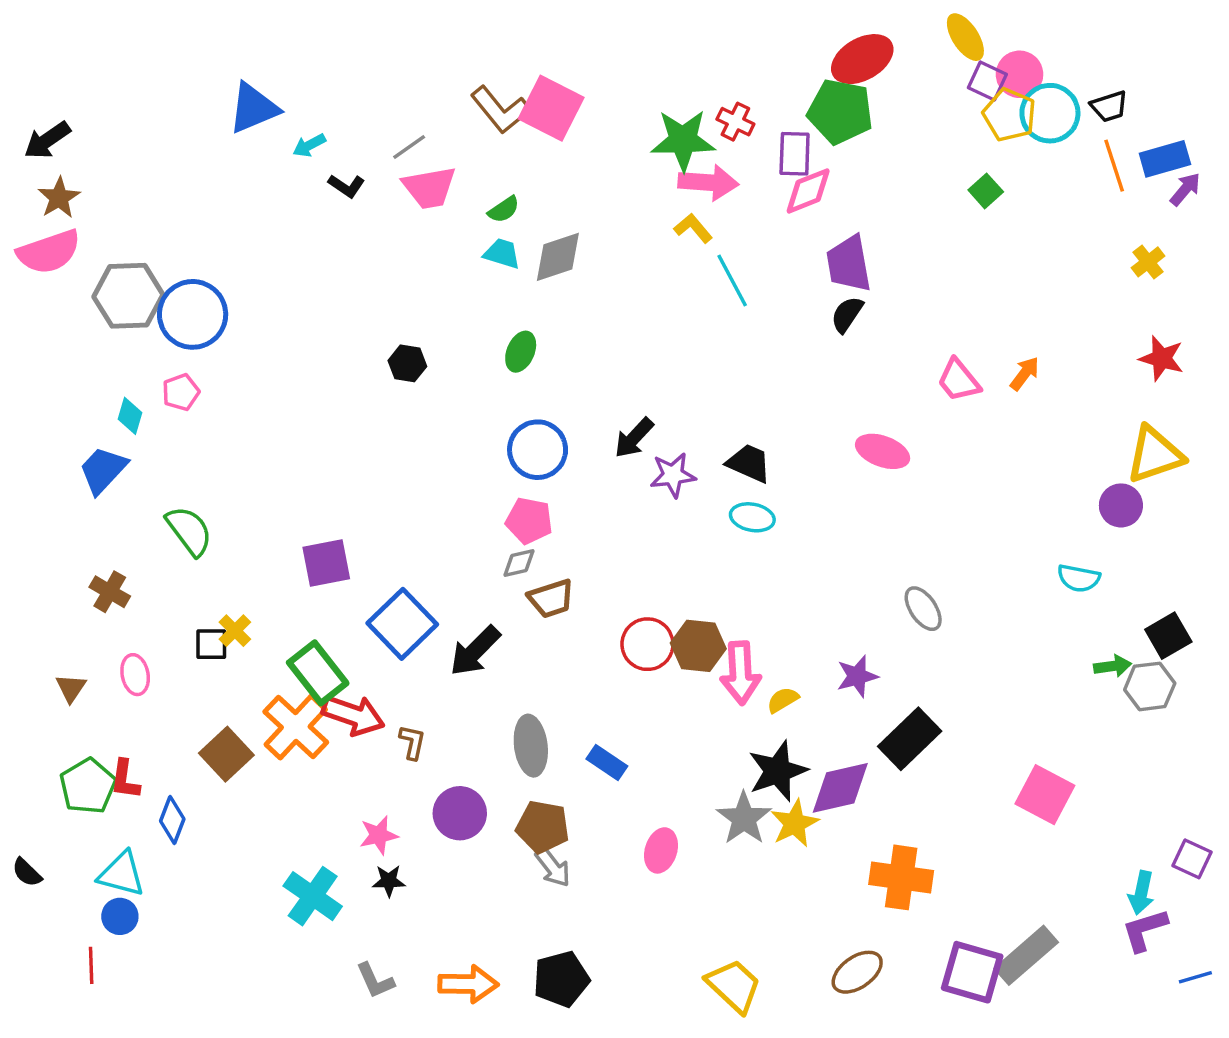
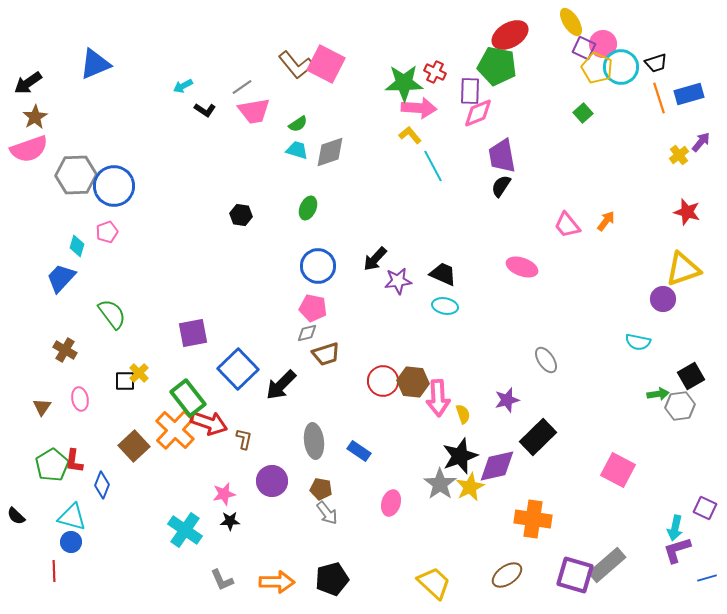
blue triangle: (253, 108) -> (95, 64), moved
purple arrow: (1185, 189) -> (701, 142), moved
yellow semicircle: (783, 700) -> (463, 414), turned 102
brown pentagon: (543, 827) -> (321, 489), size x0.7

